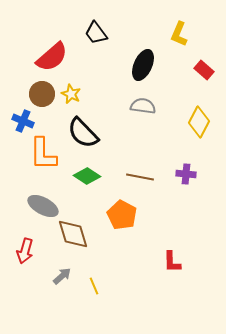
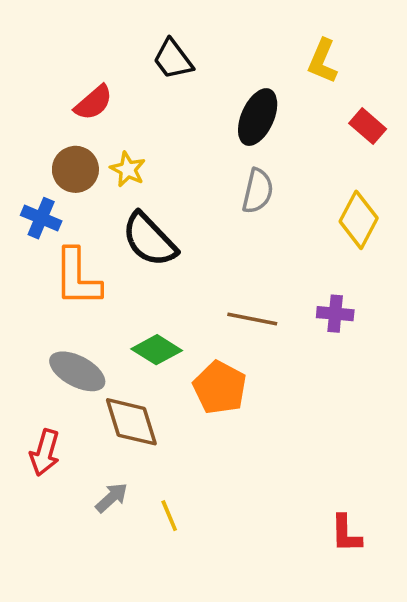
red semicircle: (52, 57) -> (93, 103), size x0.7
gray semicircle: (143, 106) -> (258, 191), turned 95
green diamond: (87, 176) -> (157, 350), moved
red L-shape: (172, 262) -> (346, 534), moved

